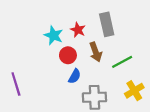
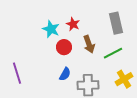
gray rectangle: (107, 24) -> (116, 23), moved
blue semicircle: (75, 76) -> (65, 74), moved

